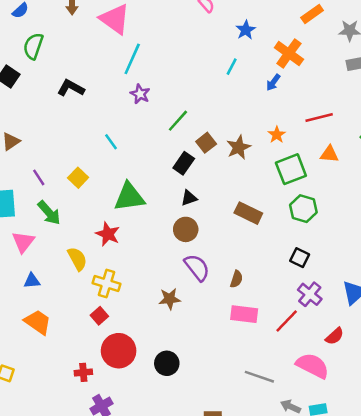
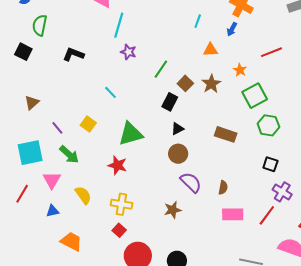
orange triangle: (329, 154) -> (210, 50), moved
yellow semicircle: (77, 259) -> (83, 195), moved
blue triangle: (32, 281) -> (53, 211), moved

